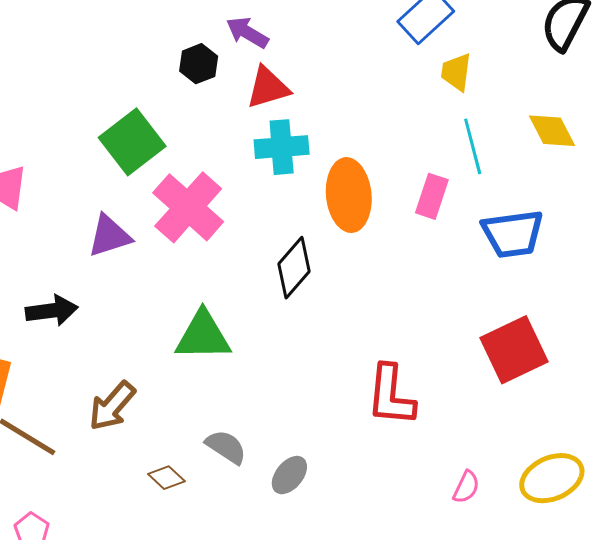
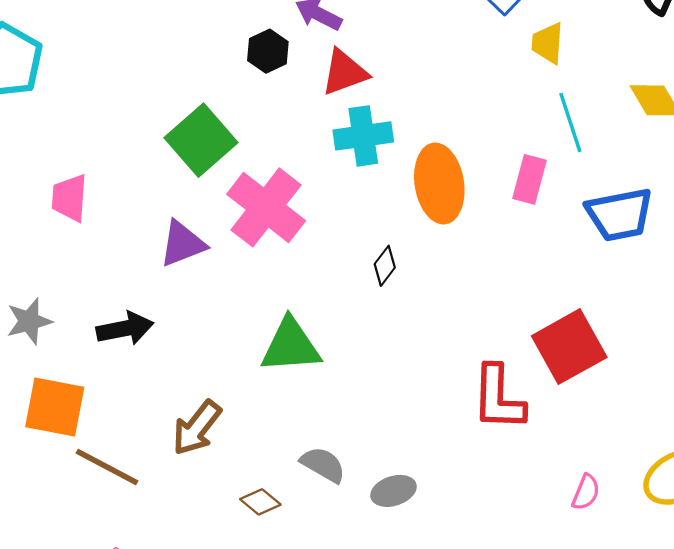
black diamond: (294, 268) -> (385, 266), size x0.6
red square: (514, 350) -> (569, 347), moved
gray ellipse: (289, 475) -> (394, 491), turned 36

